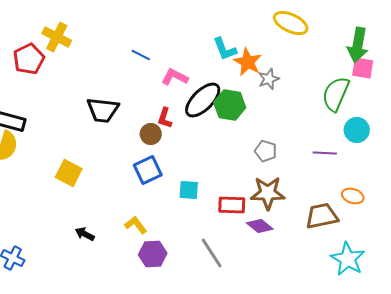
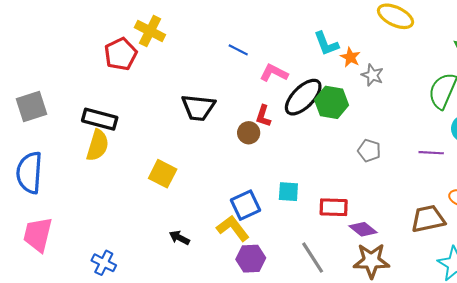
orange star: (248, 62) -> (350, 57), size x0.7
gray star: (269, 79) -> (372, 75), turned -30
blue square: (148, 170) -> (245, 205), moved
brown star: (268, 193) -> (371, 261), moved
yellow L-shape: (136, 225) -> (233, 228), size x1.4

